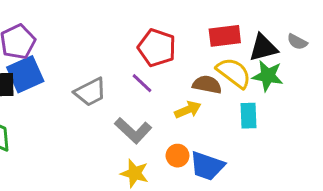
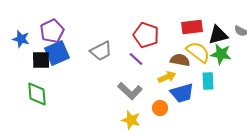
gray trapezoid: (90, 92) -> (101, 51), moved
blue trapezoid: (207, 166) -> (182, 93), moved, turned -35

